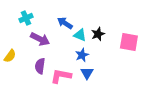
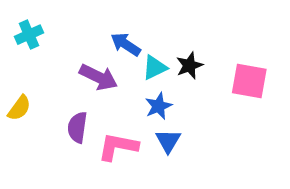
cyan cross: (26, 18) -> (29, 35), moved
cyan triangle: (80, 35) -> (155, 67), turned -48
purple arrow: (40, 39) -> (99, 77), moved

